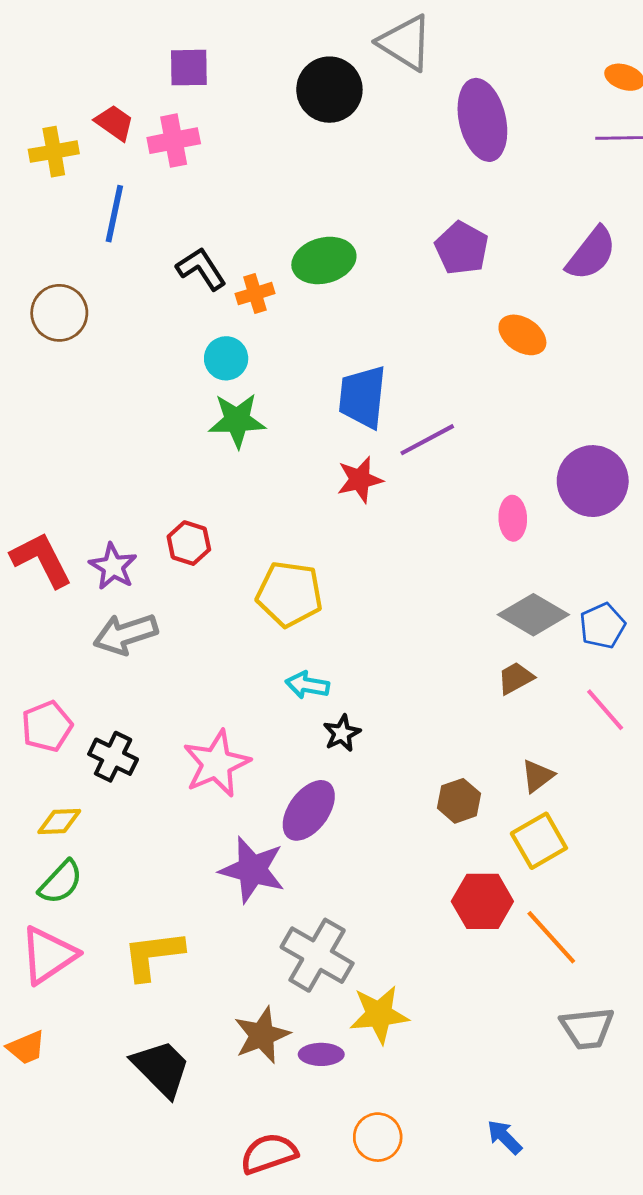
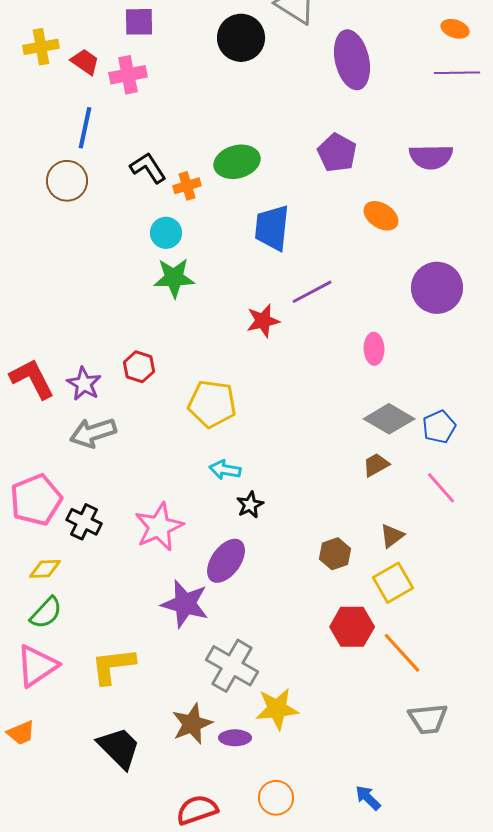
yellow cross: (54, 152) -> (41, 47), moved
purple semicircle: (591, 254) -> (431, 157), turned 51
brown circle: (59, 313) -> (67, 181), moved
blue trapezoid: (363, 397) -> (272, 228), moved
purple circle: (593, 481) -> (437, 288), moved
pink pentagon: (47, 726) -> (36, 500), size x1.4

